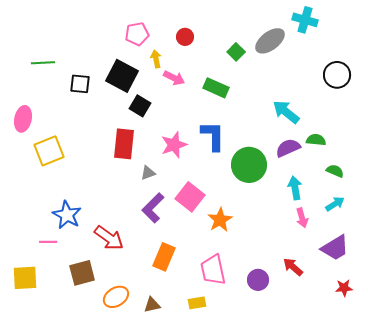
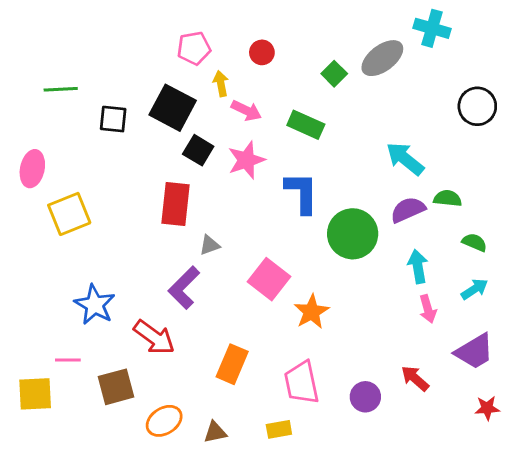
pink star: (174, 145) -> (246, 160), moved
purple L-shape: (153, 208) -> (184, 288), moved
pink line: (48, 242) -> (68, 360), moved

